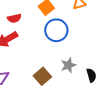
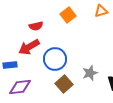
blue circle: (56, 30) -> (55, 59), moved

